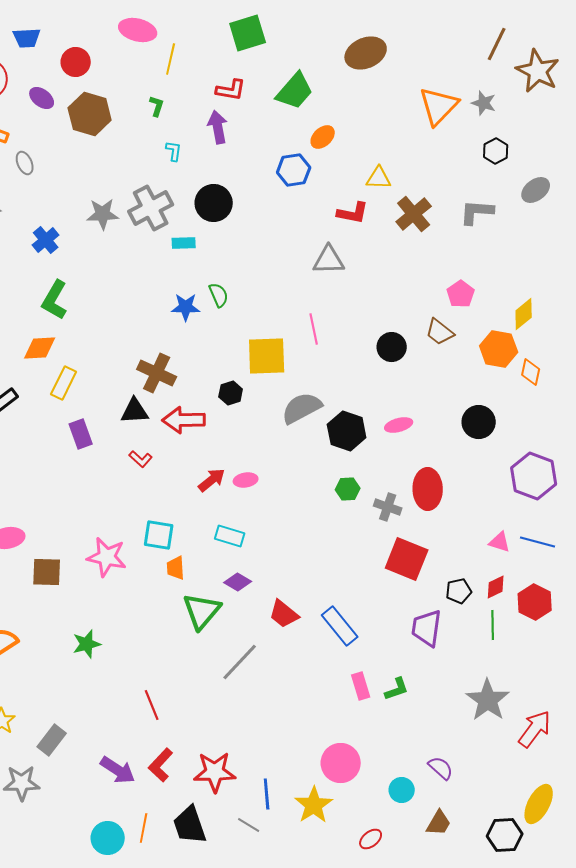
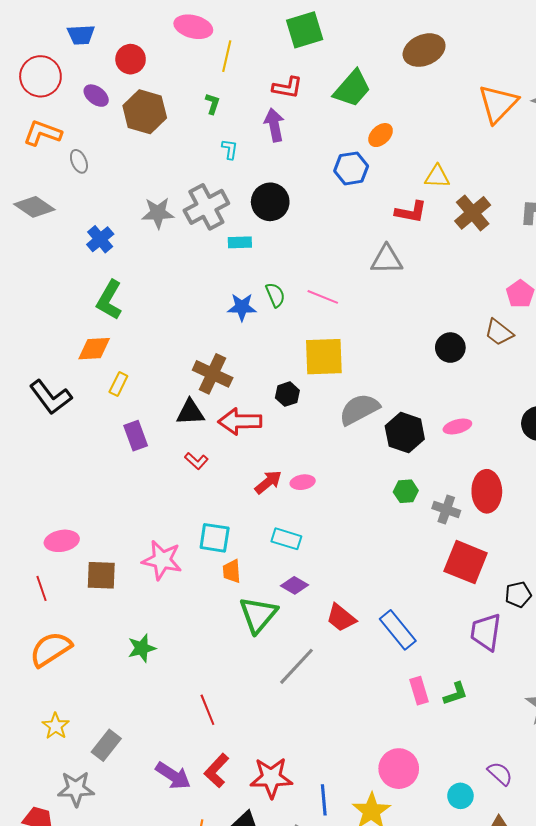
pink line: (314, 329) -> (323, 297), moved, turned -56
yellow rectangle: (64, 383) -> (118, 384), size x0.7

